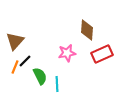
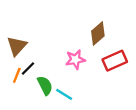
brown diamond: (87, 30) -> (98, 34), turned 45
cyan line: (57, 84) -> (64, 94), turned -56

